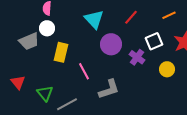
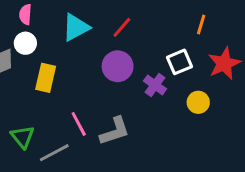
orange line: (169, 15) -> (201, 24), turned -48
red line: (131, 17) -> (122, 27), moved
cyan triangle: (94, 19) -> (76, 27), moved, turned 45
pink line: (84, 71) -> (79, 124), moved

